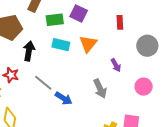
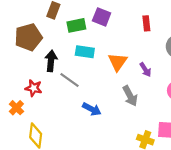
orange triangle: (88, 44) -> (118, 62), moved
gray line: (43, 83) -> (69, 80), moved

